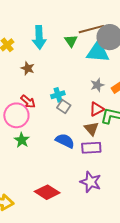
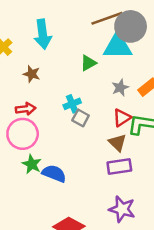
green triangle: (71, 41) -> (88, 63), moved, turned 40
red arrow: (28, 102) -> (26, 109), moved, turned -42
blue semicircle: (65, 141) -> (54, 174), moved

